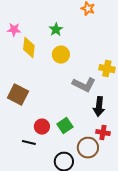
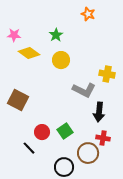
yellow diamond: (29, 48) -> (29, 53), turned -60
black line: (29, 143) -> (29, 148), turned 32

